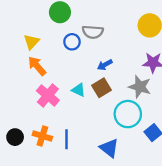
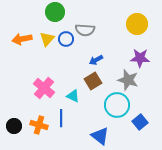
yellow triangle: (31, 42) -> (47, 39), moved
orange arrow: (37, 66) -> (22, 39), moved, turned -60
cyan triangle: (79, 90) -> (73, 96), moved
blue line: (66, 139) -> (61, 118), moved

